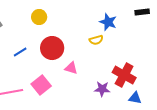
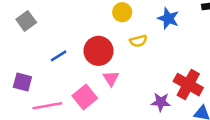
yellow circle: (39, 17) -> (122, 12), moved
yellow semicircle: (96, 40) -> (138, 41), moved
pink triangle: (71, 68) -> (111, 78), moved, turned 40

